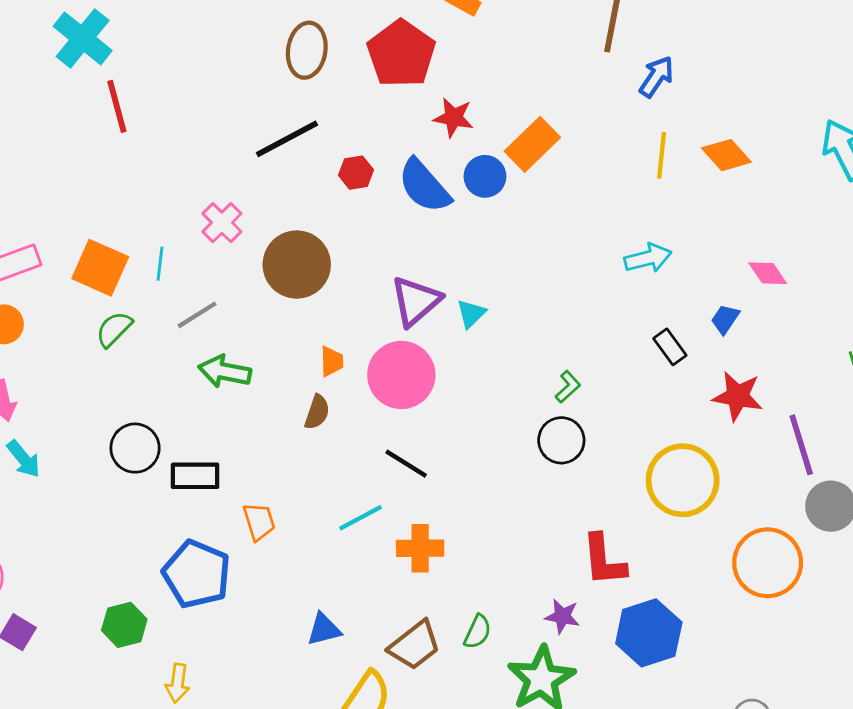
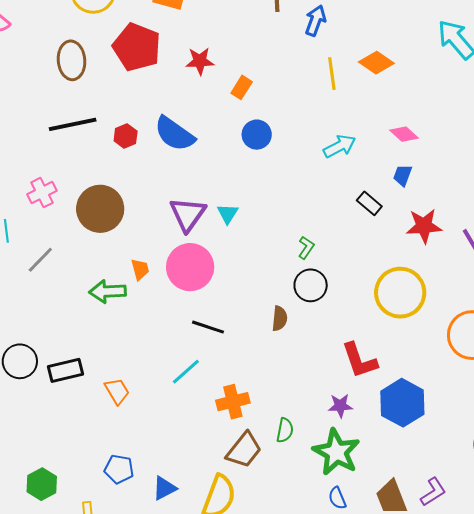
red star: (453, 118) -> (200, 61), moved
black line: (287, 139) -> (73, 124), turned 30
orange rectangle: (532, 144) -> (242, 87), size x0.6
blue circle: (485, 176) -> (257, 135), moved
pink cross: (222, 223) -> (42, 193), turned 32
pink diamond: (768, 273) -> (404, 134), moved
green arrow: (225, 372) -> (108, 291), moved
brown semicircle: (317, 412) -> (280, 318), moved
orange cross: (420, 548) -> (233, 402), moved
blue pentagon: (197, 574) -> (119, 469), moved, size x0.6
blue triangle: (324, 629) -> (164, 488), moved

